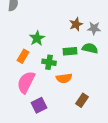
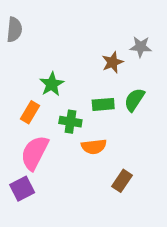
gray star: (94, 28) -> (141, 47), moved
green semicircle: (90, 48) -> (134, 100), turned -70
purple square: (39, 105) -> (22, 189), moved

